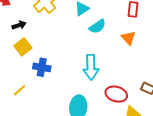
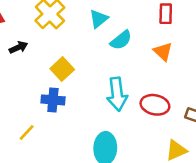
yellow square: (23, 47) -> (62, 69), moved
red ellipse: (116, 94) -> (155, 105), moved

